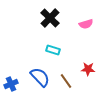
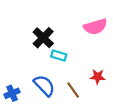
black cross: (50, 18) -> (43, 38), moved
pink semicircle: (86, 24) -> (95, 27), size x1.5

